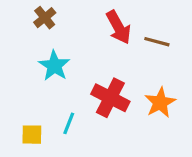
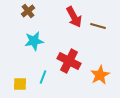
cyan star: (54, 66) -> (34, 41), turned 30
orange star: (160, 103) -> (100, 75), moved

